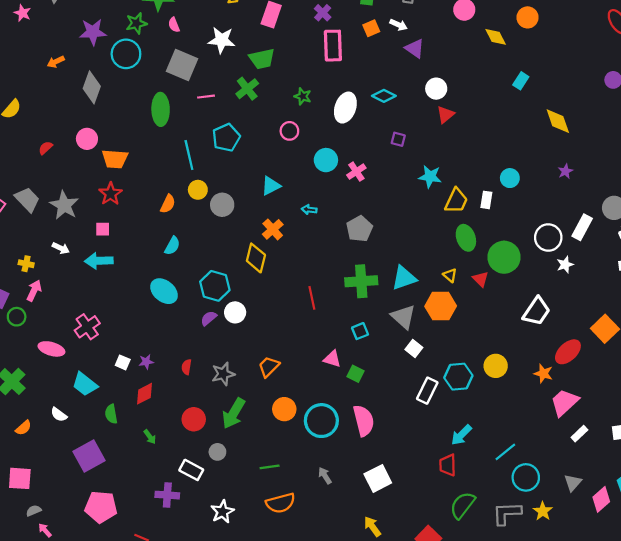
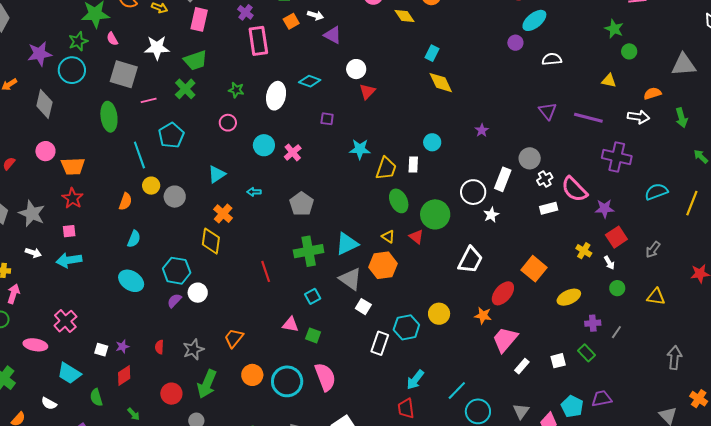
yellow diamond: (558, 121) -> (441, 83), moved

